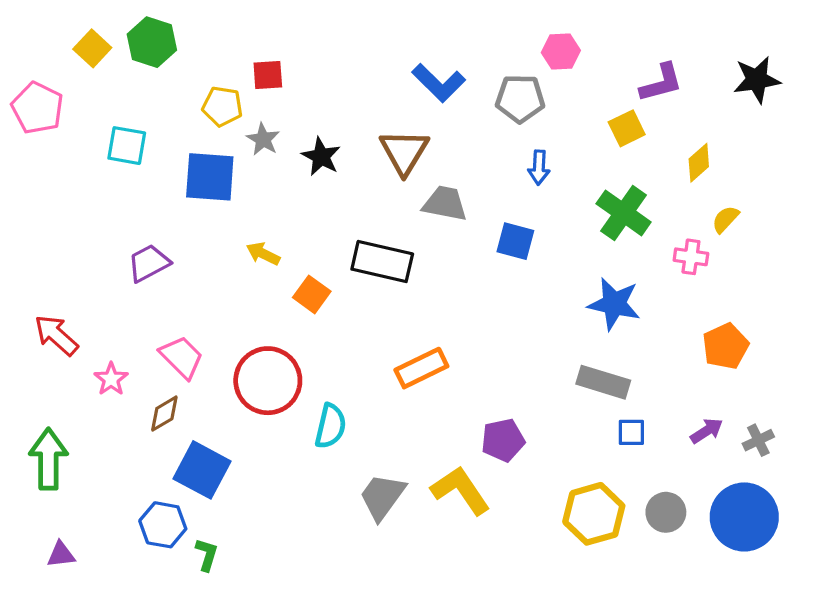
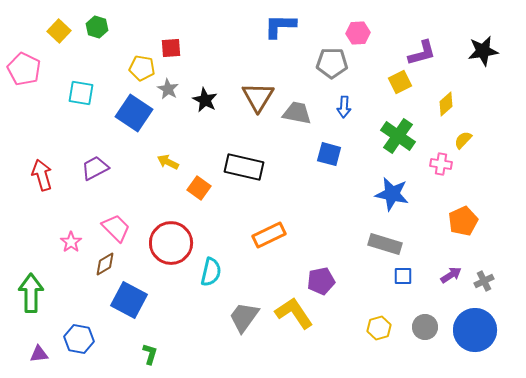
green hexagon: (152, 42) -> (97, 27), size x0.7
blue L-shape: (439, 83) -> (280, 26), moved, turned 136
blue square: (210, 177) -> (134, 113), turned 30
gray trapezoid: (445, 204) -> (297, 113), moved
red arrow: (56, 335) -> (42, 175), moved, turned 32
yellow hexagon: (594, 514) -> (379, 328), size x0.6
blue hexagon: (163, 525) -> (79, 339), moved
green L-shape: (207, 555) -> (150, 354), moved

